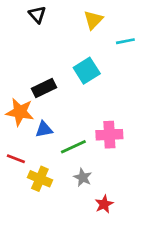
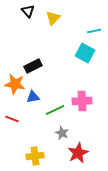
yellow triangle: (93, 20) -> (53, 18), moved
cyan square: (87, 71) -> (85, 53), moved, turned -30
yellow cross: (40, 179) -> (35, 156), moved, turned -30
red star: (104, 204) -> (78, 153), size x1.5

